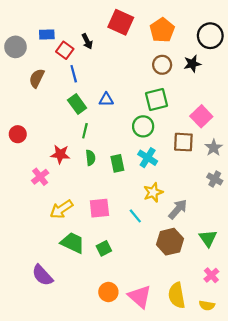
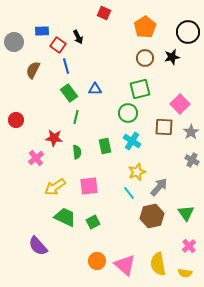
red square: (121, 22) -> (104, 13), moved, size x0.6
green semicircle: (90, 158) -> (77, 152), moved
cyan line: (135, 216) -> (129, 193), moved

